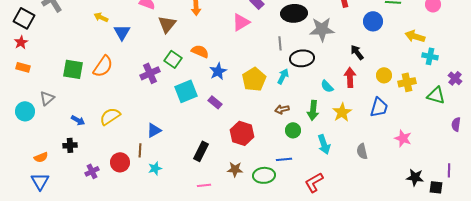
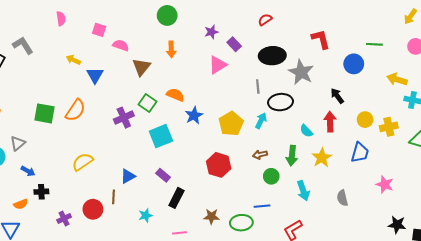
gray star: (322, 29) -> (301, 72), turned 30
purple rectangle: (215, 102) -> (163, 175), moved
blue arrow: (78, 120) -> (28, 171), moved
red hexagon: (242, 133) -> (219, 165), moved
orange semicircle: (41, 157) -> (21, 204), moved
cyan star: (155, 168) -> (145, 215), moved

